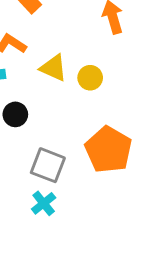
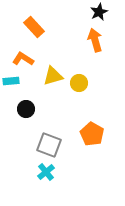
yellow triangle: (53, 68) -> (53, 76), turned -40
orange pentagon: (108, 150) -> (92, 134), size x0.7

